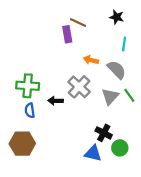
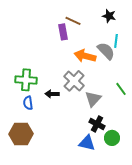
orange arrow: (91, 60) -> (85, 56), size x1.5
gray semicircle: (117, 70) -> (106, 51), moved
gray triangle: (110, 96) -> (93, 99), moved

